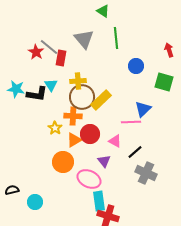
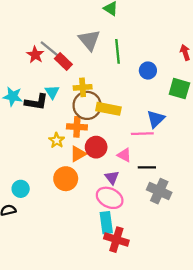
green line: (116, 38) -> (118, 51), moved
red rectangle: (61, 58) -> (63, 61), turned -56
yellow rectangle: (101, 100) -> (108, 109), turned 55
black line: (135, 152) -> (147, 167), turned 42
pink ellipse: (89, 179) -> (110, 198), moved
cyan circle: (35, 202) -> (21, 189), moved

